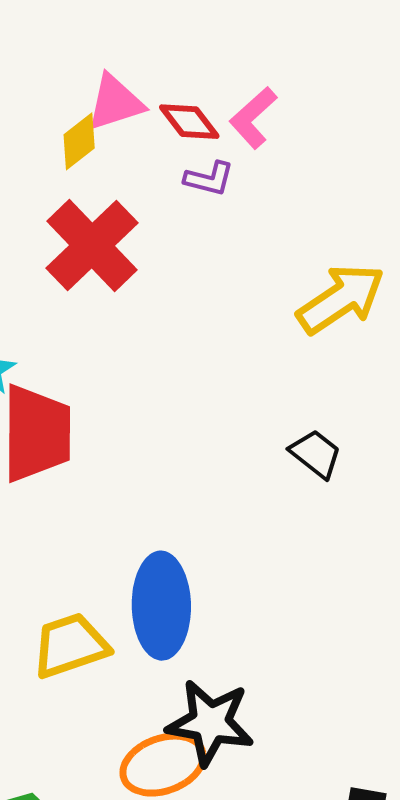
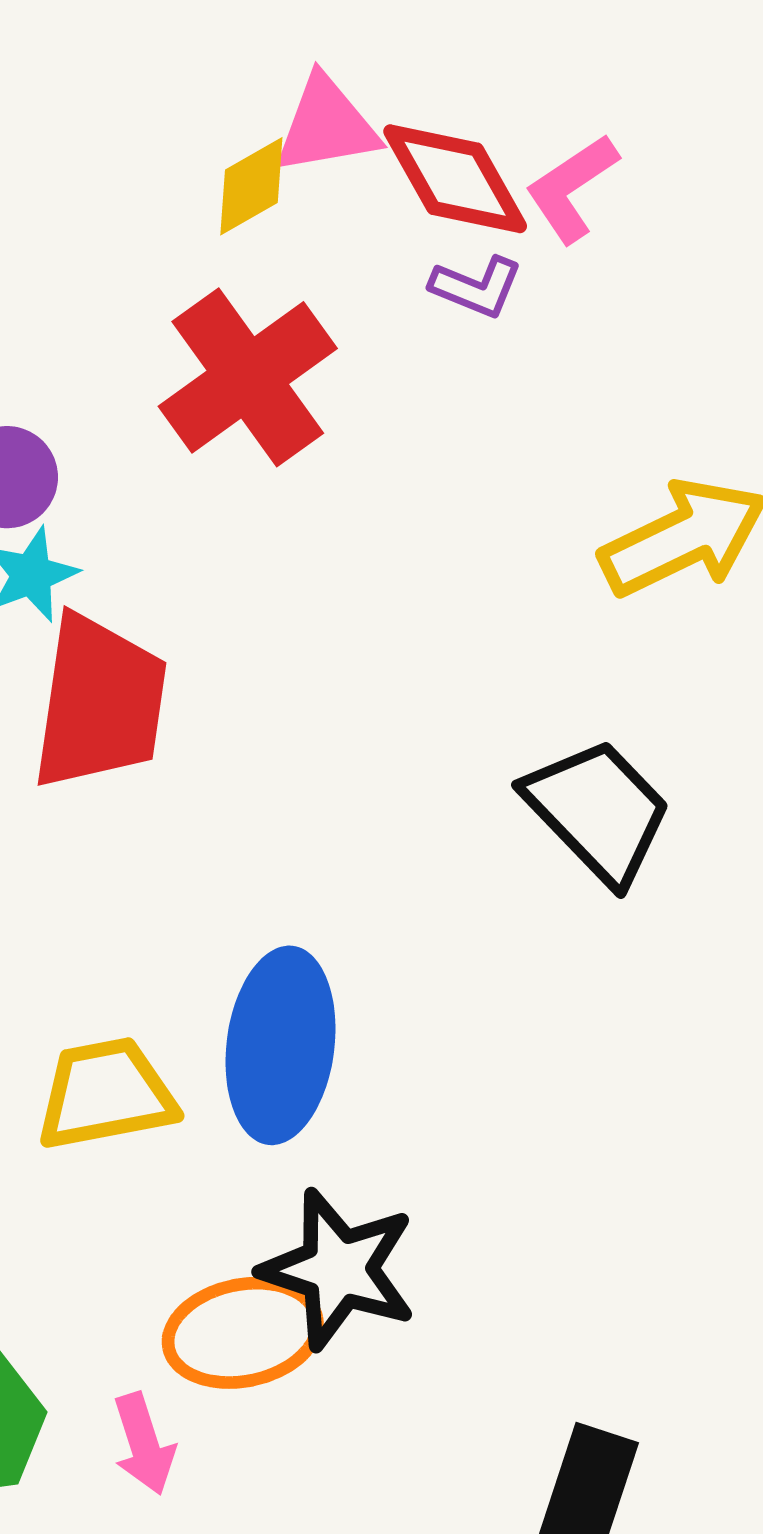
red diamond: (189, 122) -> (455, 179), size x1.4
black trapezoid: (316, 454) -> (598, 811), size x1.6

